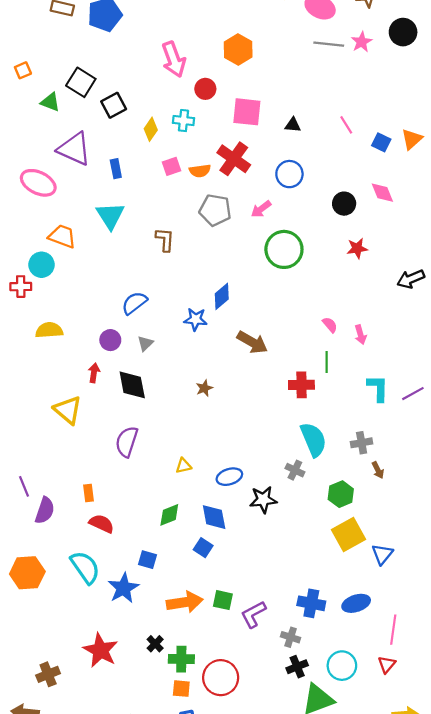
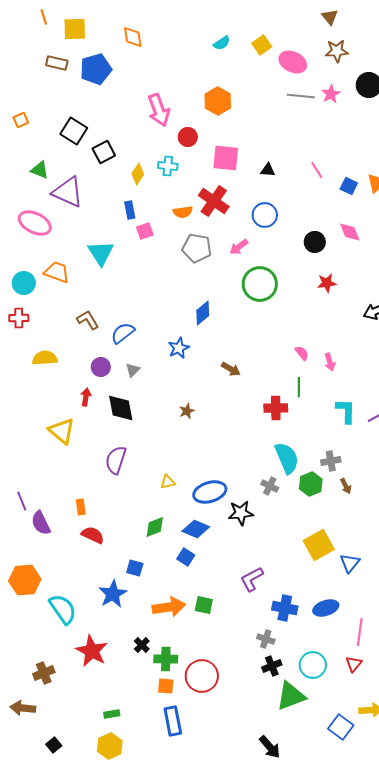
green triangle: (50, 102) -> (40, 170), moved
pink square: (171, 166) -> (145, 231), moved
blue rectangle: (116, 169) -> (130, 210), moved
brown L-shape: (165, 240) -> (88, 320), moved, turned -35
cyan circle: (42, 265) -> (24, 283), moved
blue diamond: (222, 296) -> (203, 313), moved
blue star: (196, 319) -> (179, 348), turned -30
brown arrow: (252, 342) -> (231, 369), size x0.7
blue ellipse: (229, 477) -> (210, 492), size x1.4
green hexagon: (341, 494) -> (311, 484), moved
purple semicircle: (45, 510) -> (41, 523), turned 135
blue diamond: (214, 517) -> (196, 529), turned -56
cyan semicircle: (85, 567) -> (63, 609), moved
purple L-shape: (253, 614) -> (252, 579), moved

